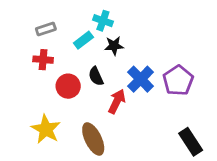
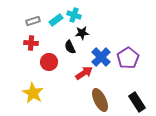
cyan rectangle: (83, 40) -> (56, 20), moved
black semicircle: (96, 76) -> (70, 47), moved
red arrow: (117, 101) -> (84, 73), turned 30
brown ellipse: (93, 139) -> (100, 100), moved

